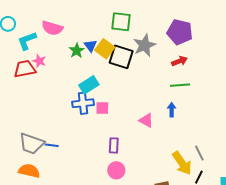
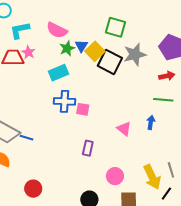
pink semicircle: (52, 28) -> (57, 30), moved
cyan rectangle: (89, 85) -> (58, 73), moved
pink circle: (116, 170) -> (115, 176), moved

